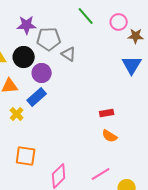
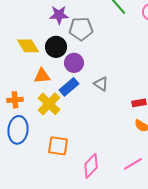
gray triangle: (69, 54) -> (101, 84), moved
yellow cross: (17, 114) -> (49, 104), size x1.6

